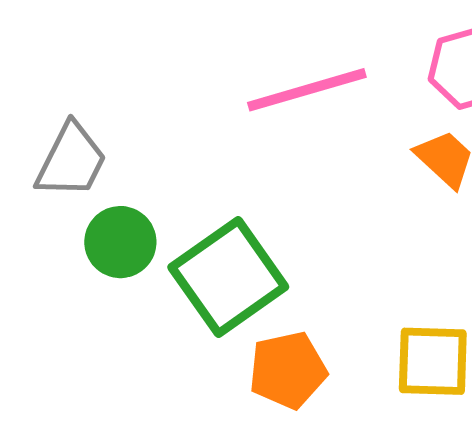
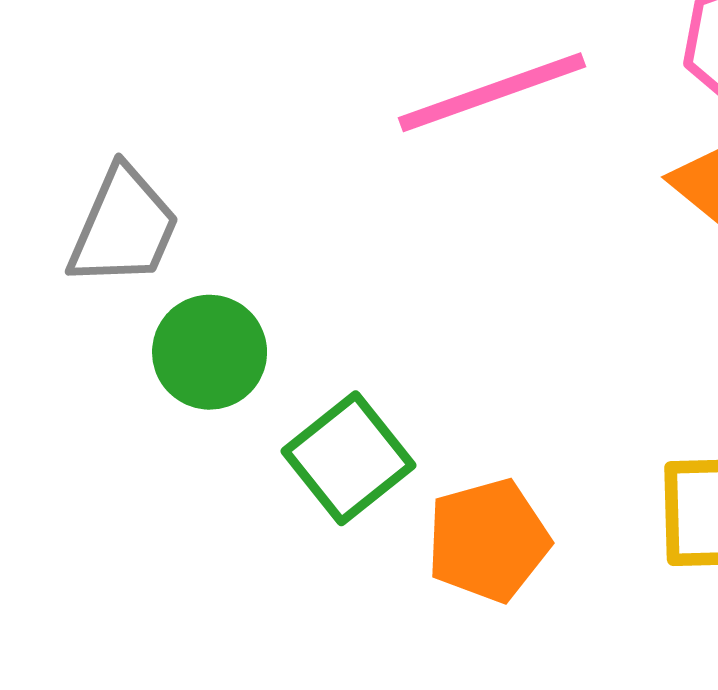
green square: (228, 277) -> (348, 458), moved, size x0.7

